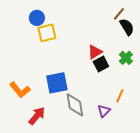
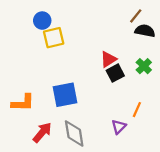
black semicircle: (127, 27) -> (145, 31), turned -48
orange L-shape: (20, 90) -> (23, 103), turned -50
gray diamond: (75, 105) -> (74, 134), moved

